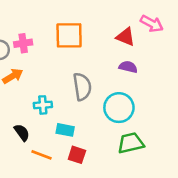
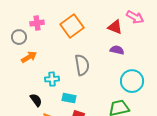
orange square: (69, 35) -> (72, 26), turned -35
pink cross: (23, 43) -> (37, 23), moved
cyan circle: (119, 108) -> (132, 81), moved

